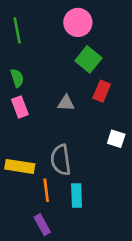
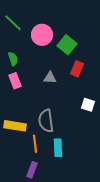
pink circle: (78, 22) -> (42, 35), moved
green line: (17, 30) -> (13, 23), turned -36
purple rectangle: (42, 225) -> (32, 170), turned 49

